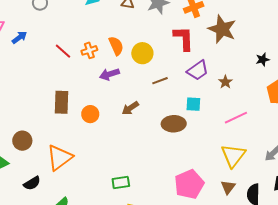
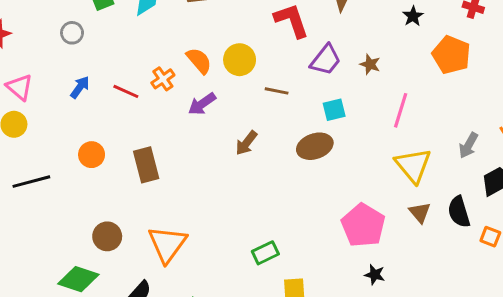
blue arrow: (19, 37) -> (80, 87), moved
brown line: (160, 81) -> (277, 91), turned 49
orange circle: (90, 114) -> (92, 155), moved
pink line: (236, 118) -> (401, 110), turned -30

